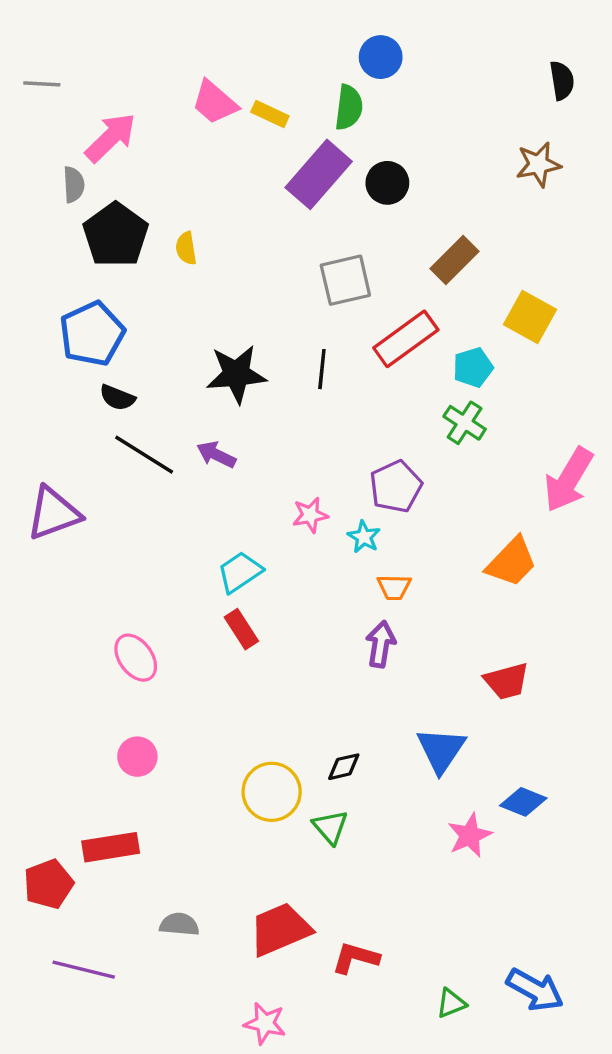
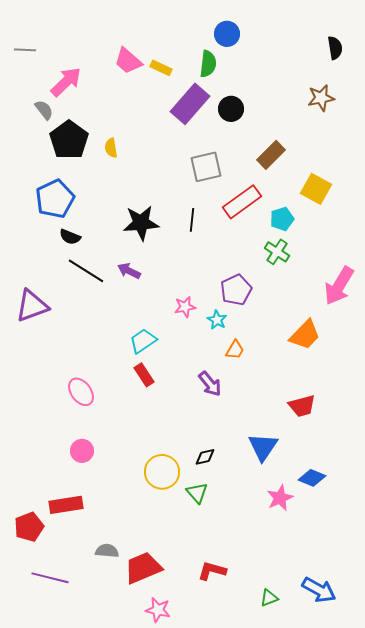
gray semicircle: (74, 185) -> (44, 110), turned -35
orange trapezoid: (394, 587) -> (235, 350), turned -60
purple arrow: (381, 644) -> (210, 384), moved, turned 132
red trapezoid: (280, 929) -> (143, 568), moved

